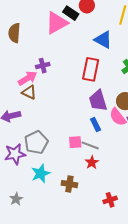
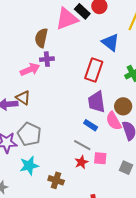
brown semicircle: (14, 33) -> (41, 38), moved
brown triangle: (29, 92) -> (23, 98), moved
blue rectangle: (96, 125) -> (91, 125), turned -40
gray pentagon: (36, 142) -> (29, 134), turned -30
pink square: (75, 142) -> (100, 158), moved

